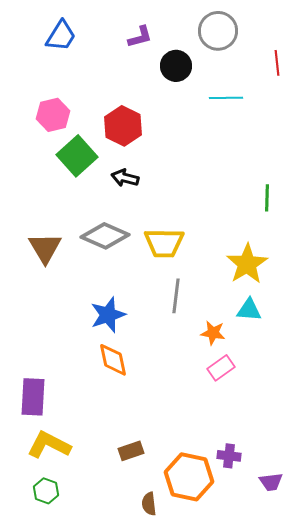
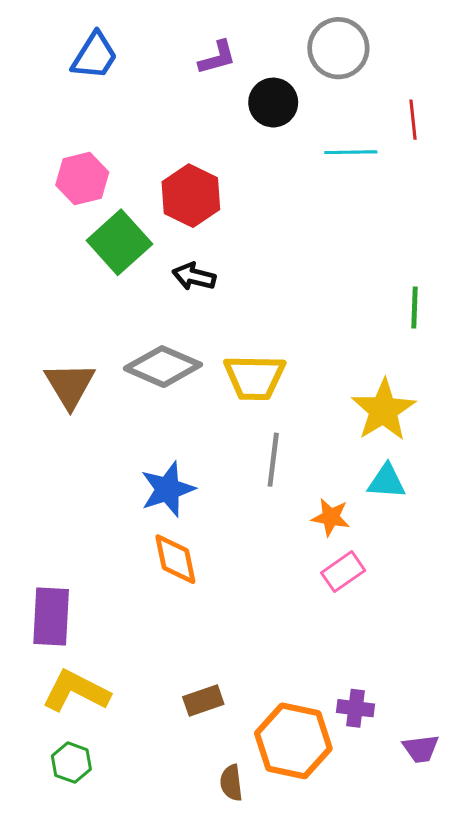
red line: (277, 63) -> (413, 120), moved

